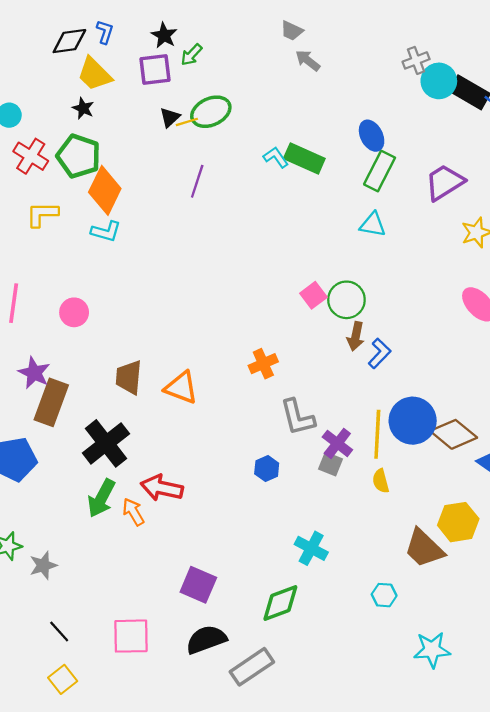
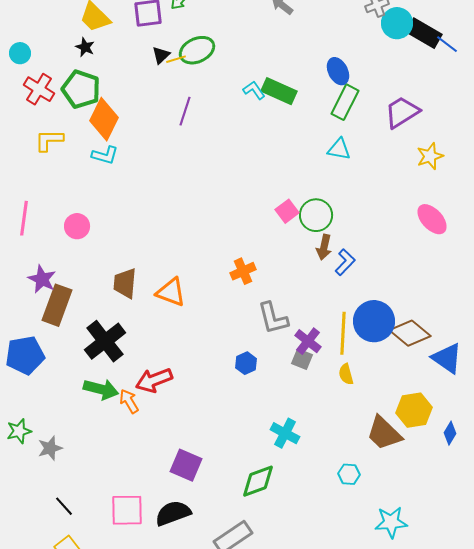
red arrow: (162, 488) -> (154, 380), turned -33
green arrow: (101, 498) -> (101, 389), turned -104
black semicircle: (206, 639) -> (173, 513), moved

